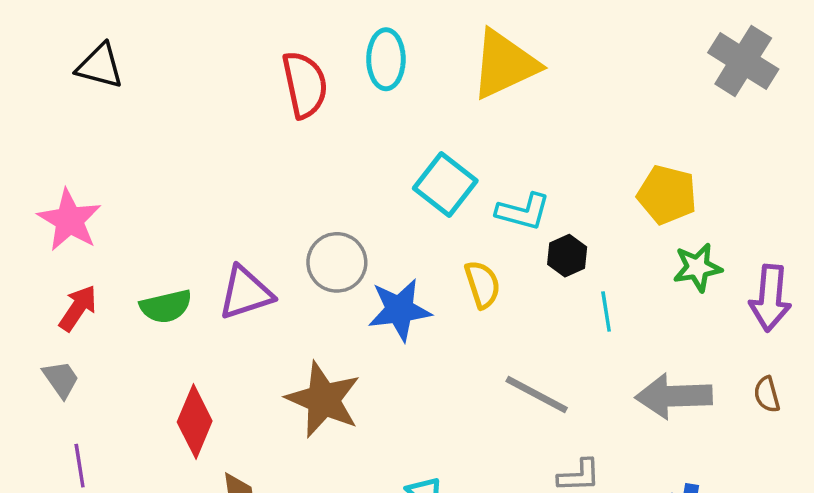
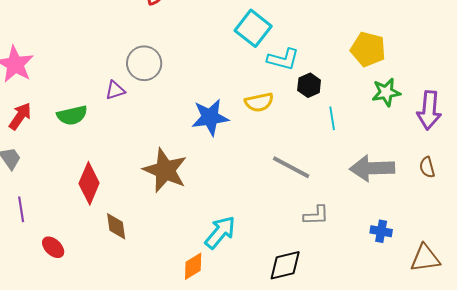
cyan square: (445, 185) -> (253, 28), moved
gray circle: (337, 262) -> (144, 63), moved
yellow semicircle: (482, 284) -> (259, 102), turned 96
purple triangle: (245, 293) -> (115, 90), moved, size x0.6

